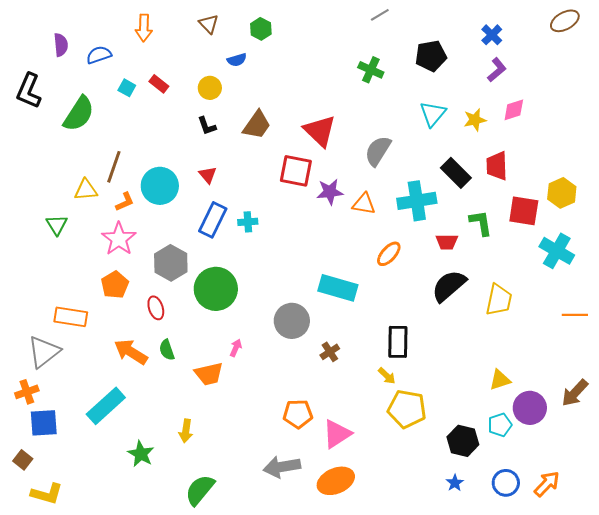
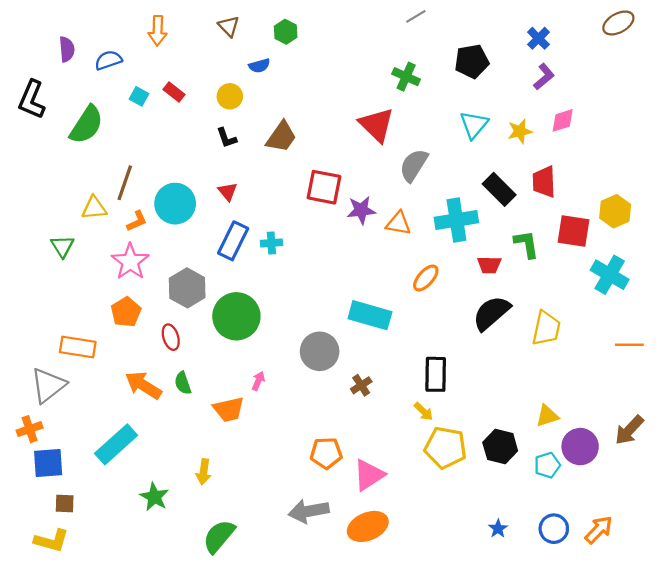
red triangle: (320, 131) -> (377, 125), moved
black hexagon: (463, 441) -> (500, 447), moved
brown square: (23, 460) -> (65, 503), moved, turned -36

